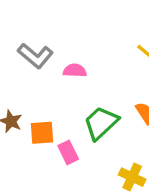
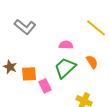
pink semicircle: (75, 70) -> (66, 45), moved

